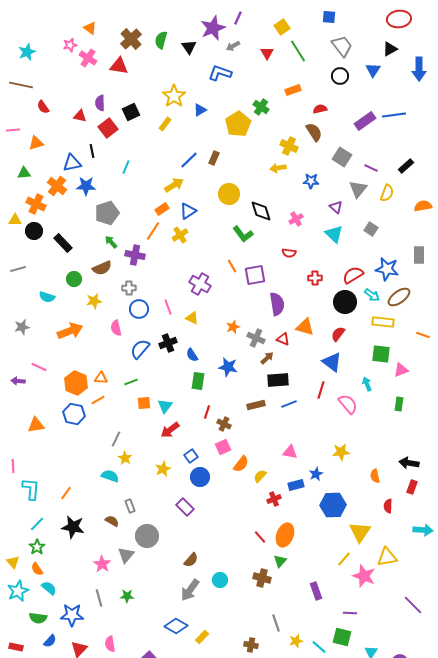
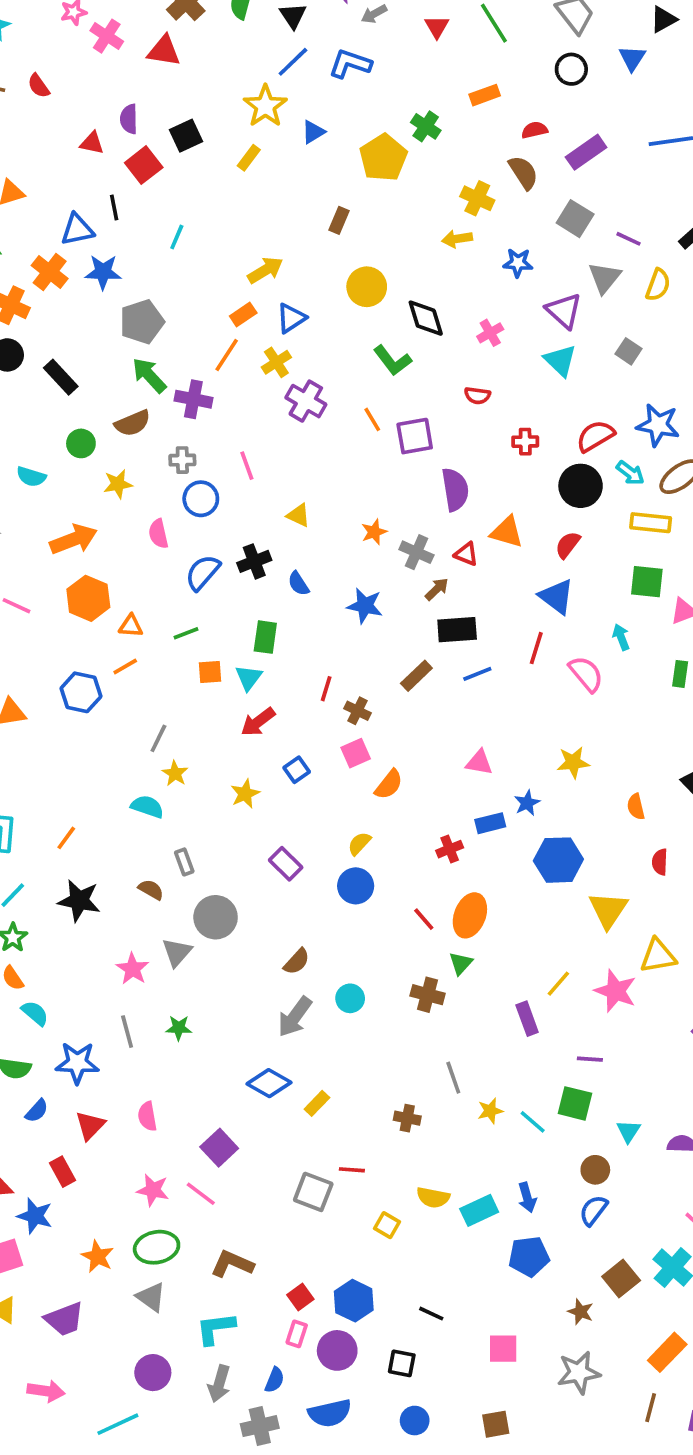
red semicircle: (43, 107) -> (39, 86), moved
purple rectangle: (365, 121) -> (586, 152), moved
blue line: (189, 160) -> (293, 62), moved
purple triangle: (336, 207) -> (564, 311), size x1.5
green arrow: (111, 242) -> (149, 375), size x1.5
purple cross: (200, 284) -> (306, 401), moved
pink line: (168, 307) -> (247, 466), moved
green rectangle: (198, 381) -> (265, 637), moved
orange hexagon: (76, 383) -> (88, 598), moved
brown rectangle: (256, 405) -> (416, 676), turned -30
yellow semicircle: (260, 476) -> (359, 843), moved
blue circle: (200, 477) -> (356, 886), moved
yellow line: (344, 559) -> (558, 984), moved

